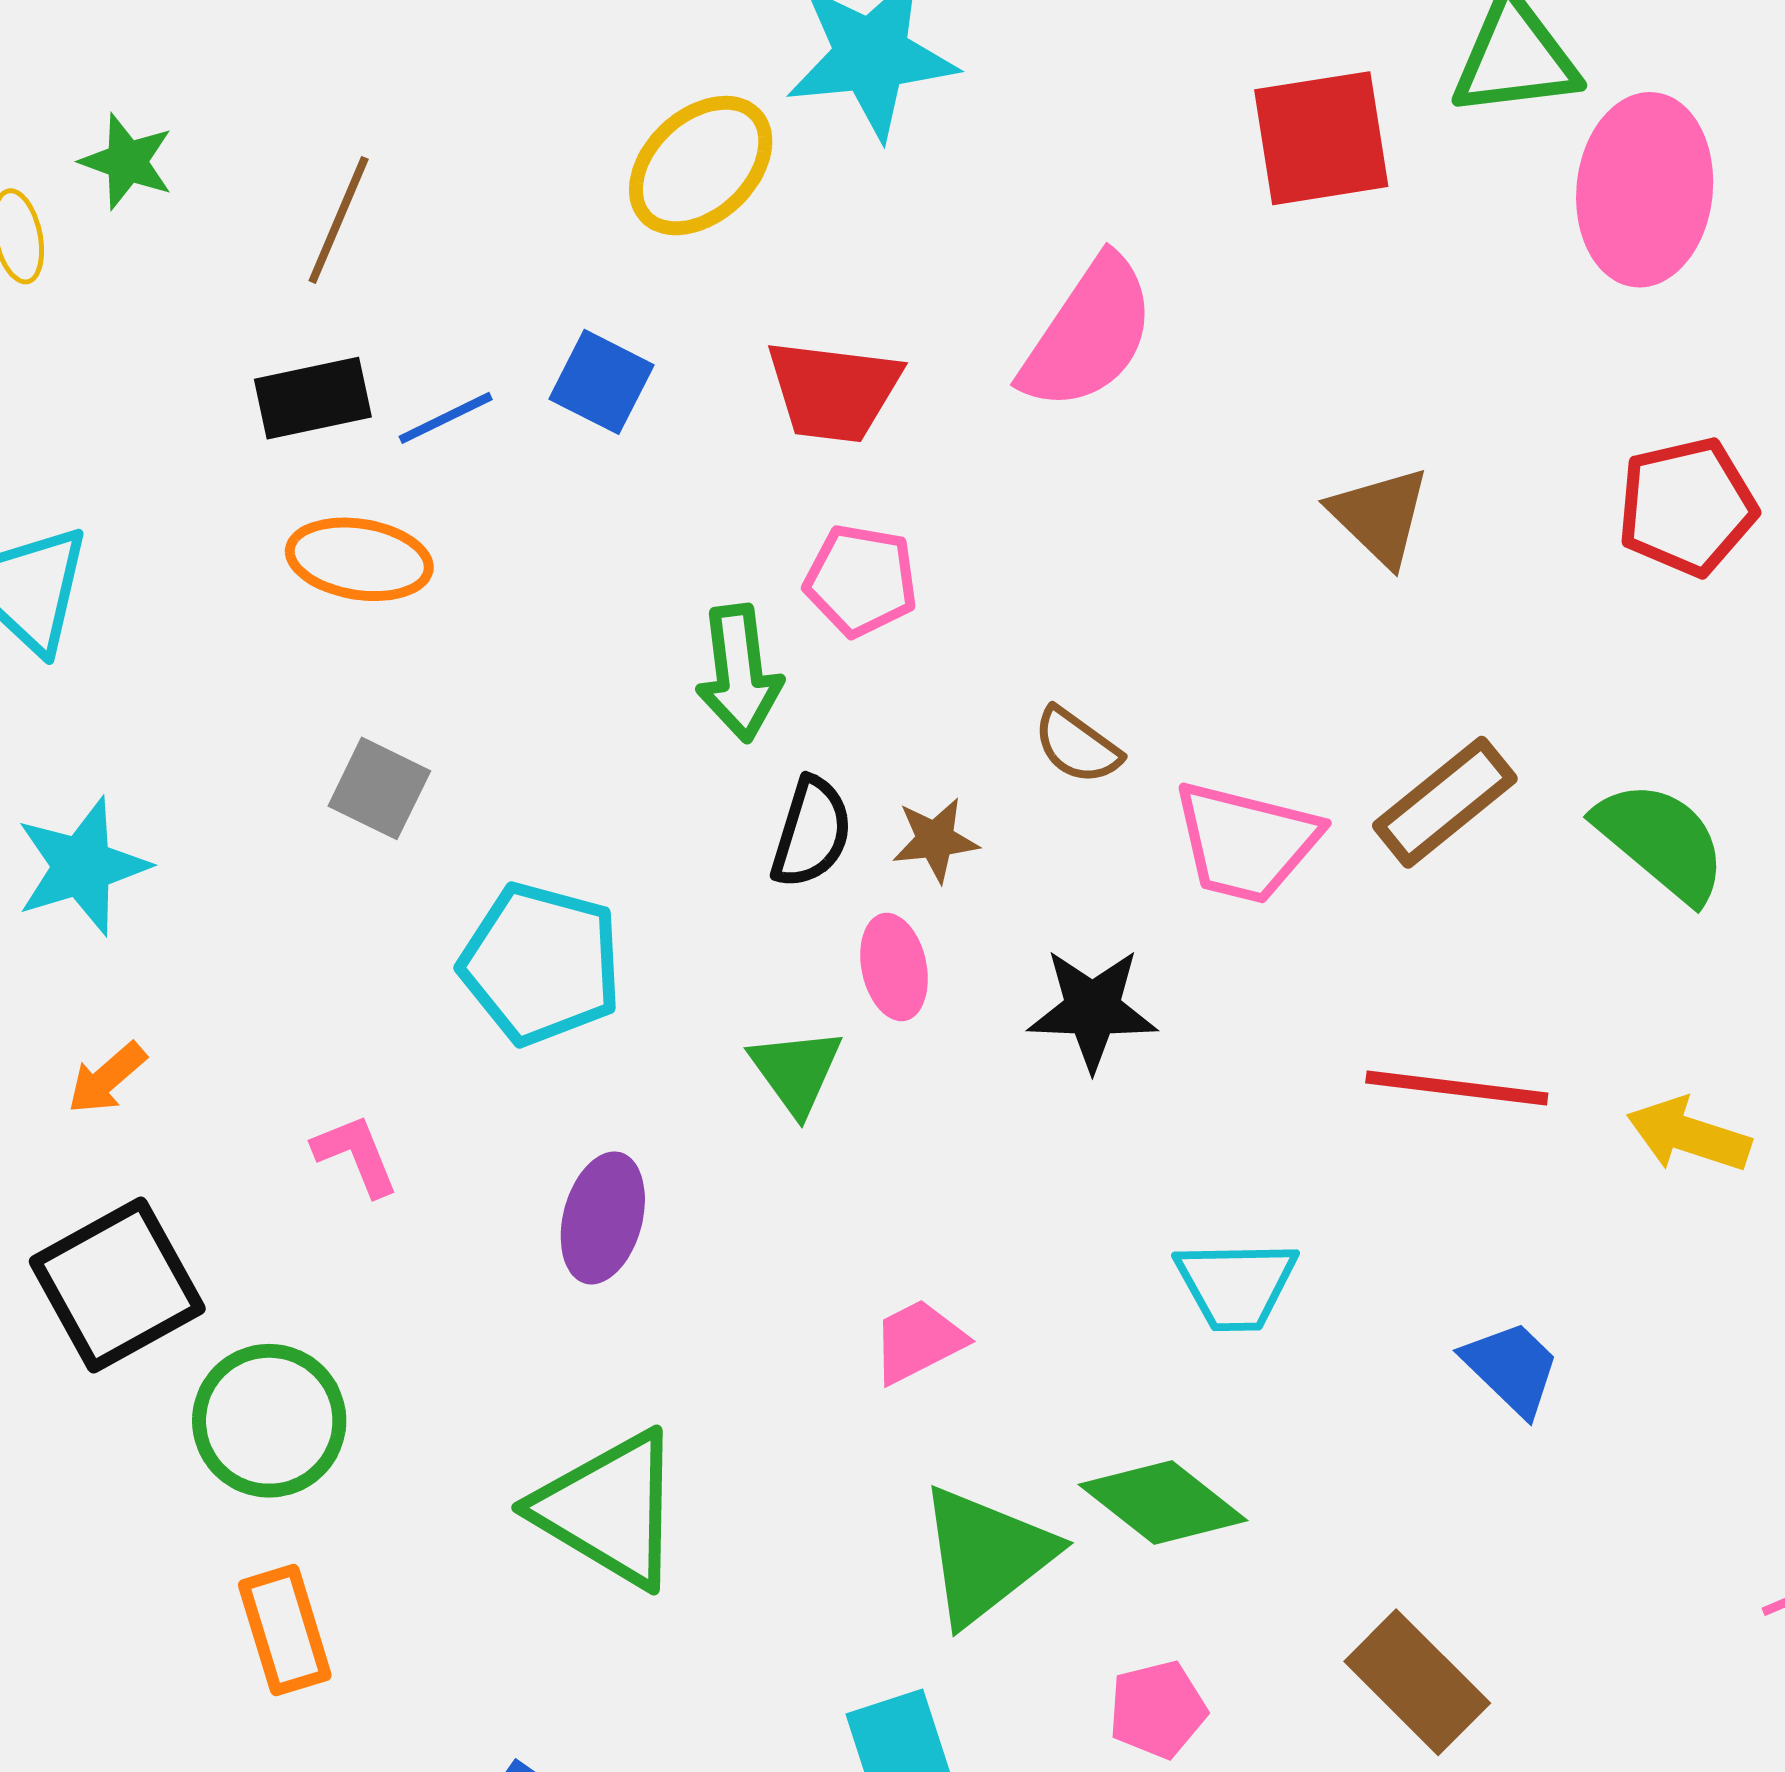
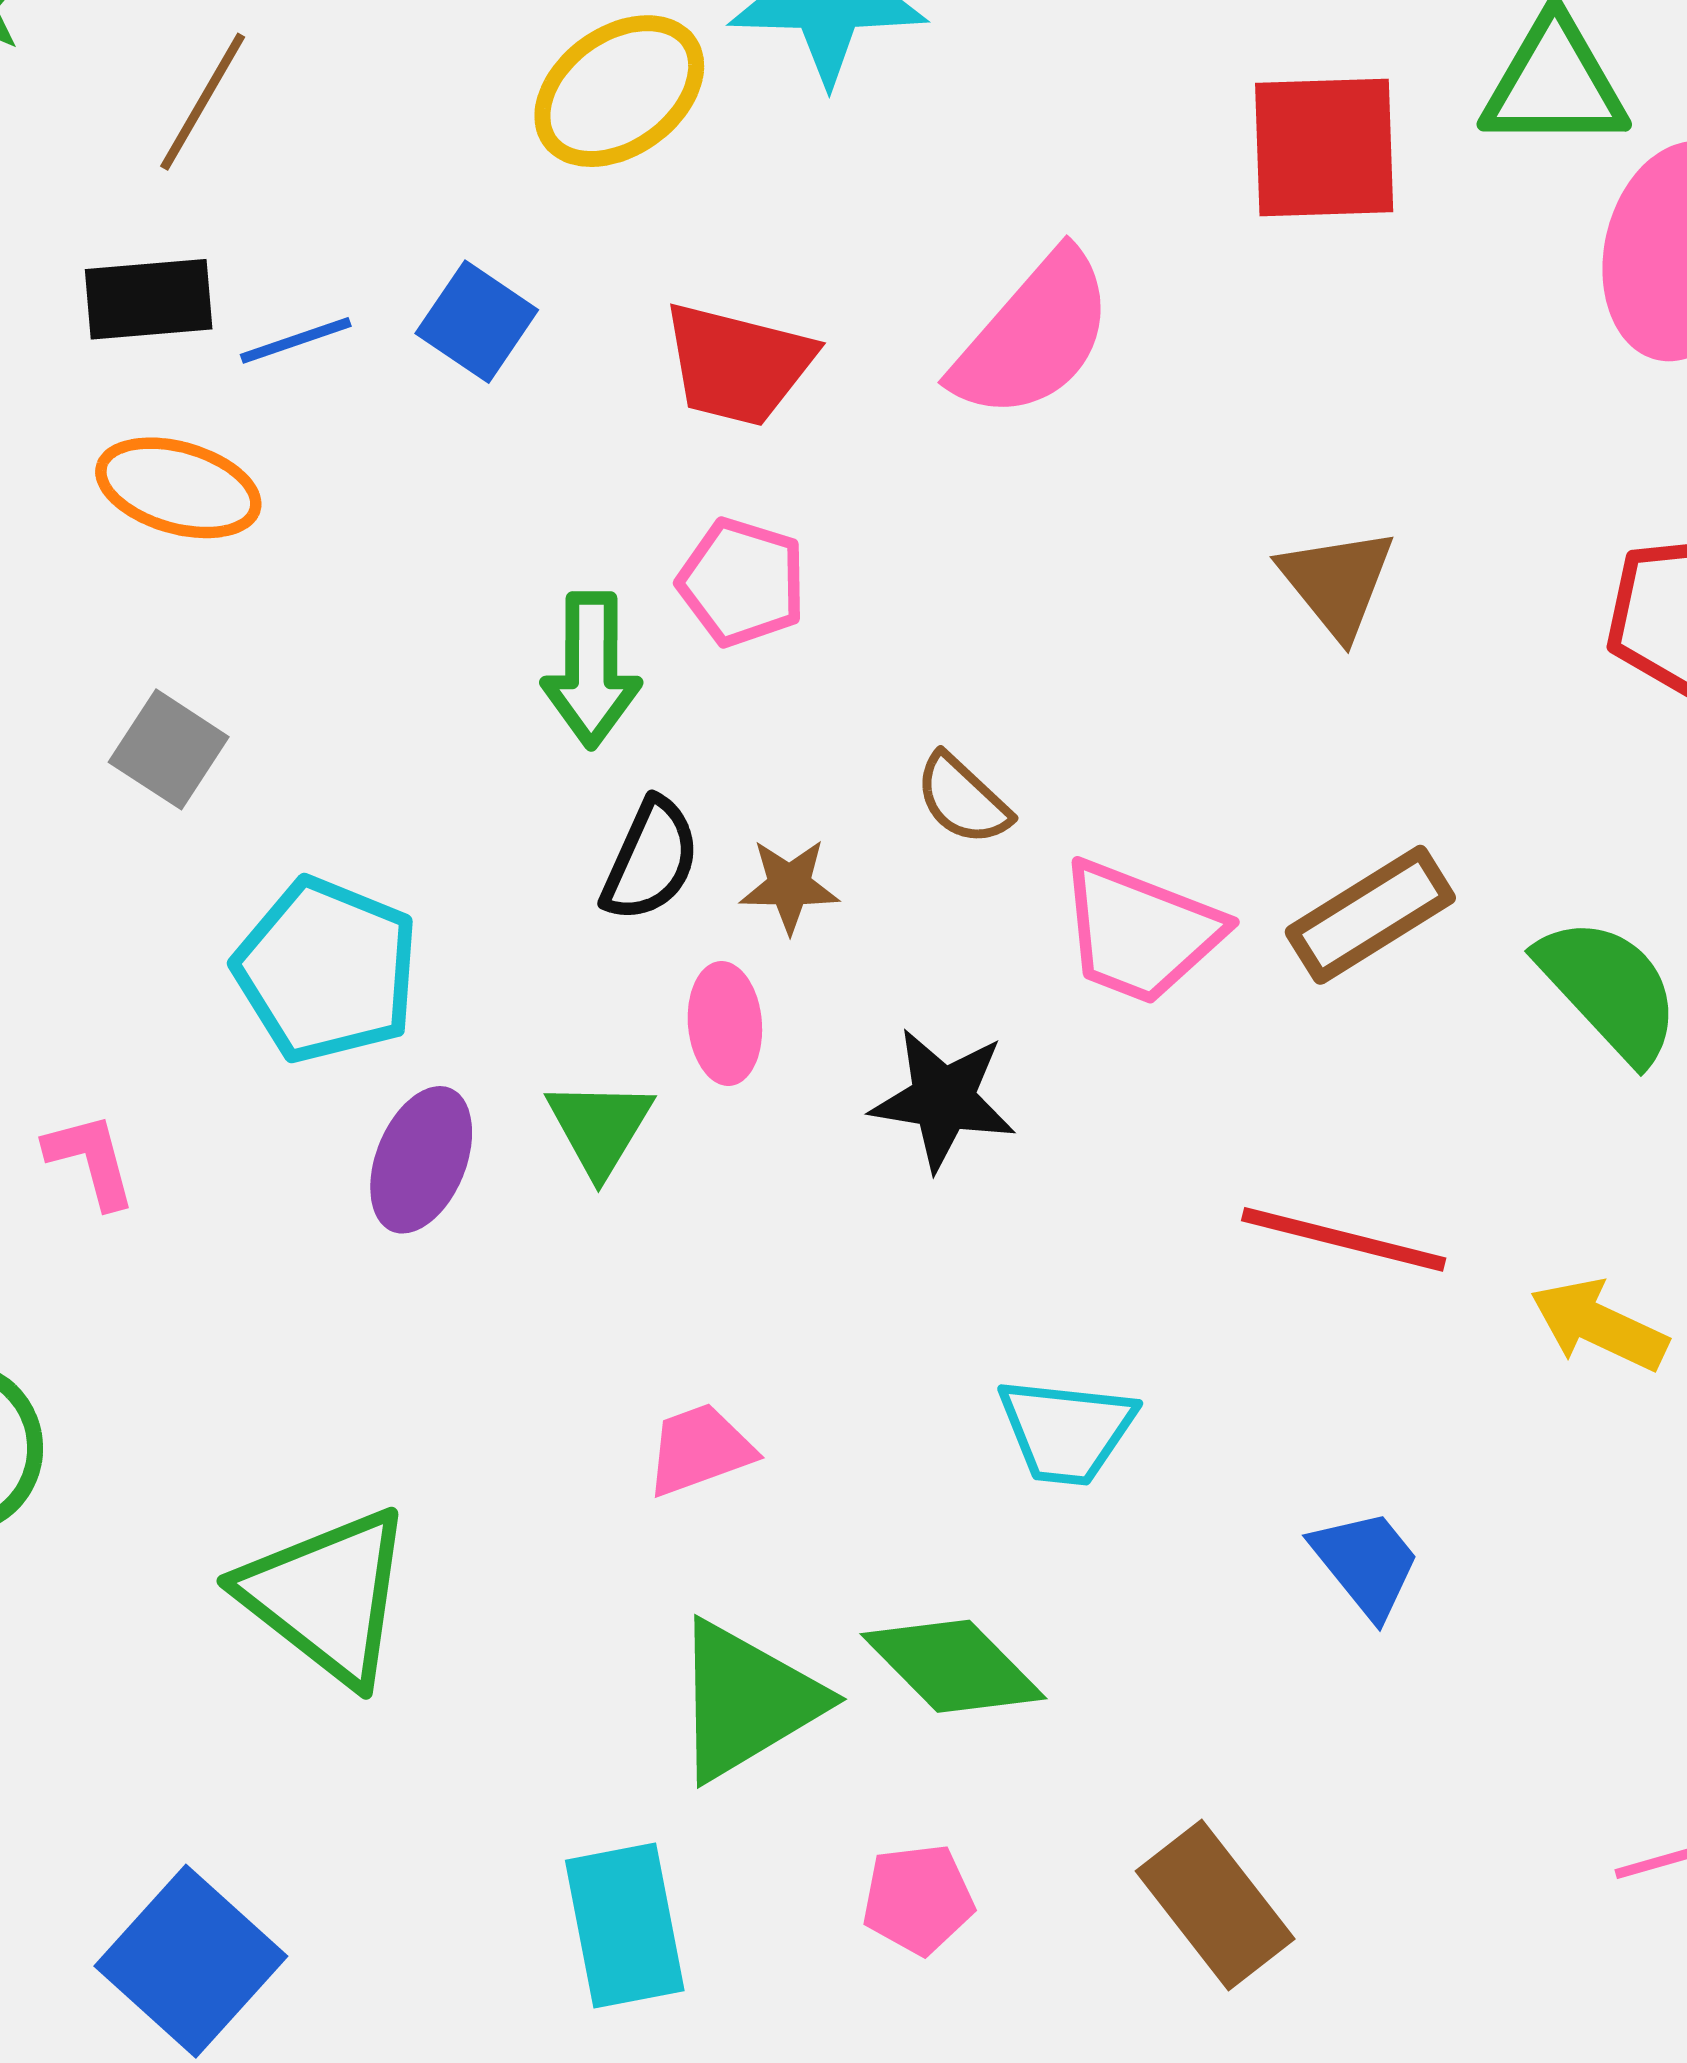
purple ellipse: (603, 1218) -> (421, 1160), moved

